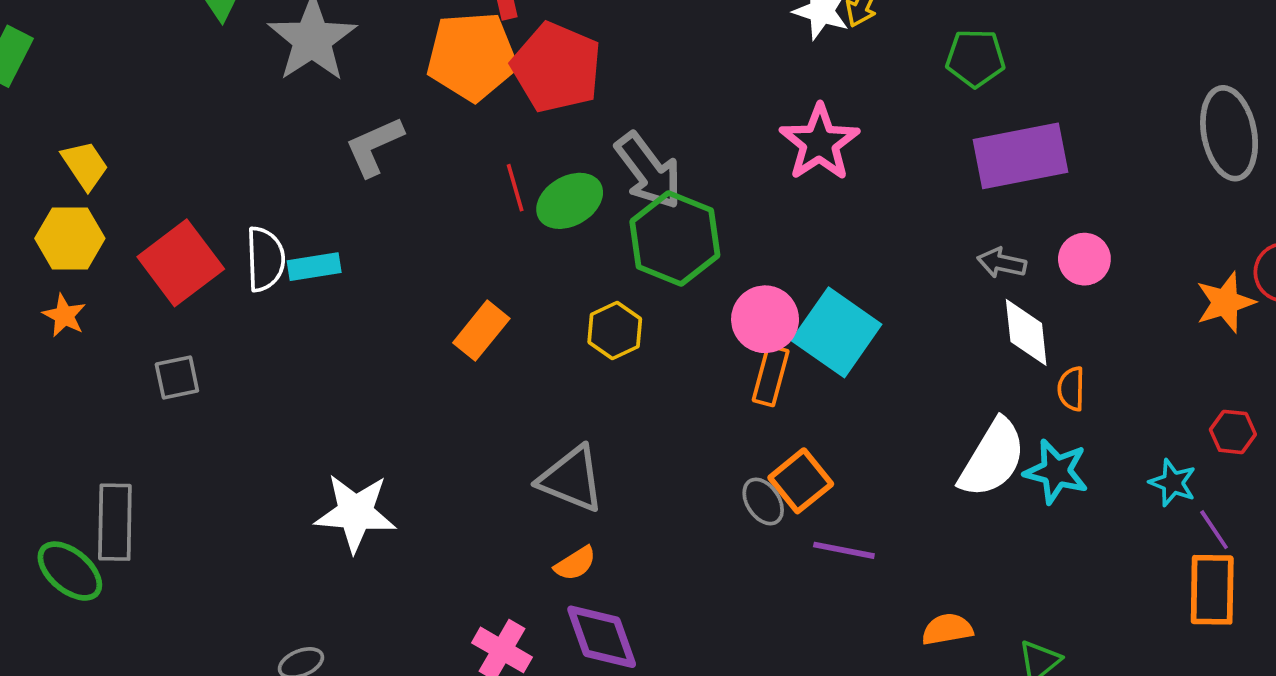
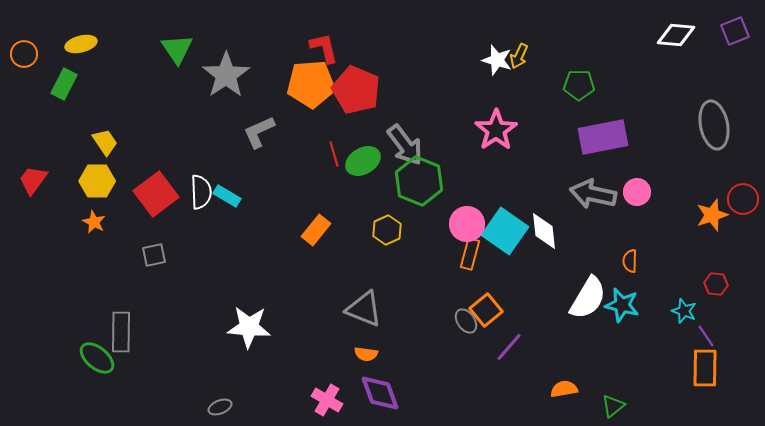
gray arrow: (1002, 263) -> (593, 194), size x1.8
cyan rectangle: (314, 267) -> (227, 196), turned 40
white diamond: (1026, 332) -> (544, 231), moved
purple line: (844, 550) -> (509, 347), turned -60
orange semicircle: (575, 563) -> (366, 354), turned 40

